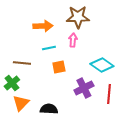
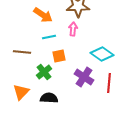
orange arrow: (43, 26) -> (43, 15), turned 36
green cross: (12, 83) -> (44, 72), moved
purple cross: (84, 88) -> (84, 77), turned -30

